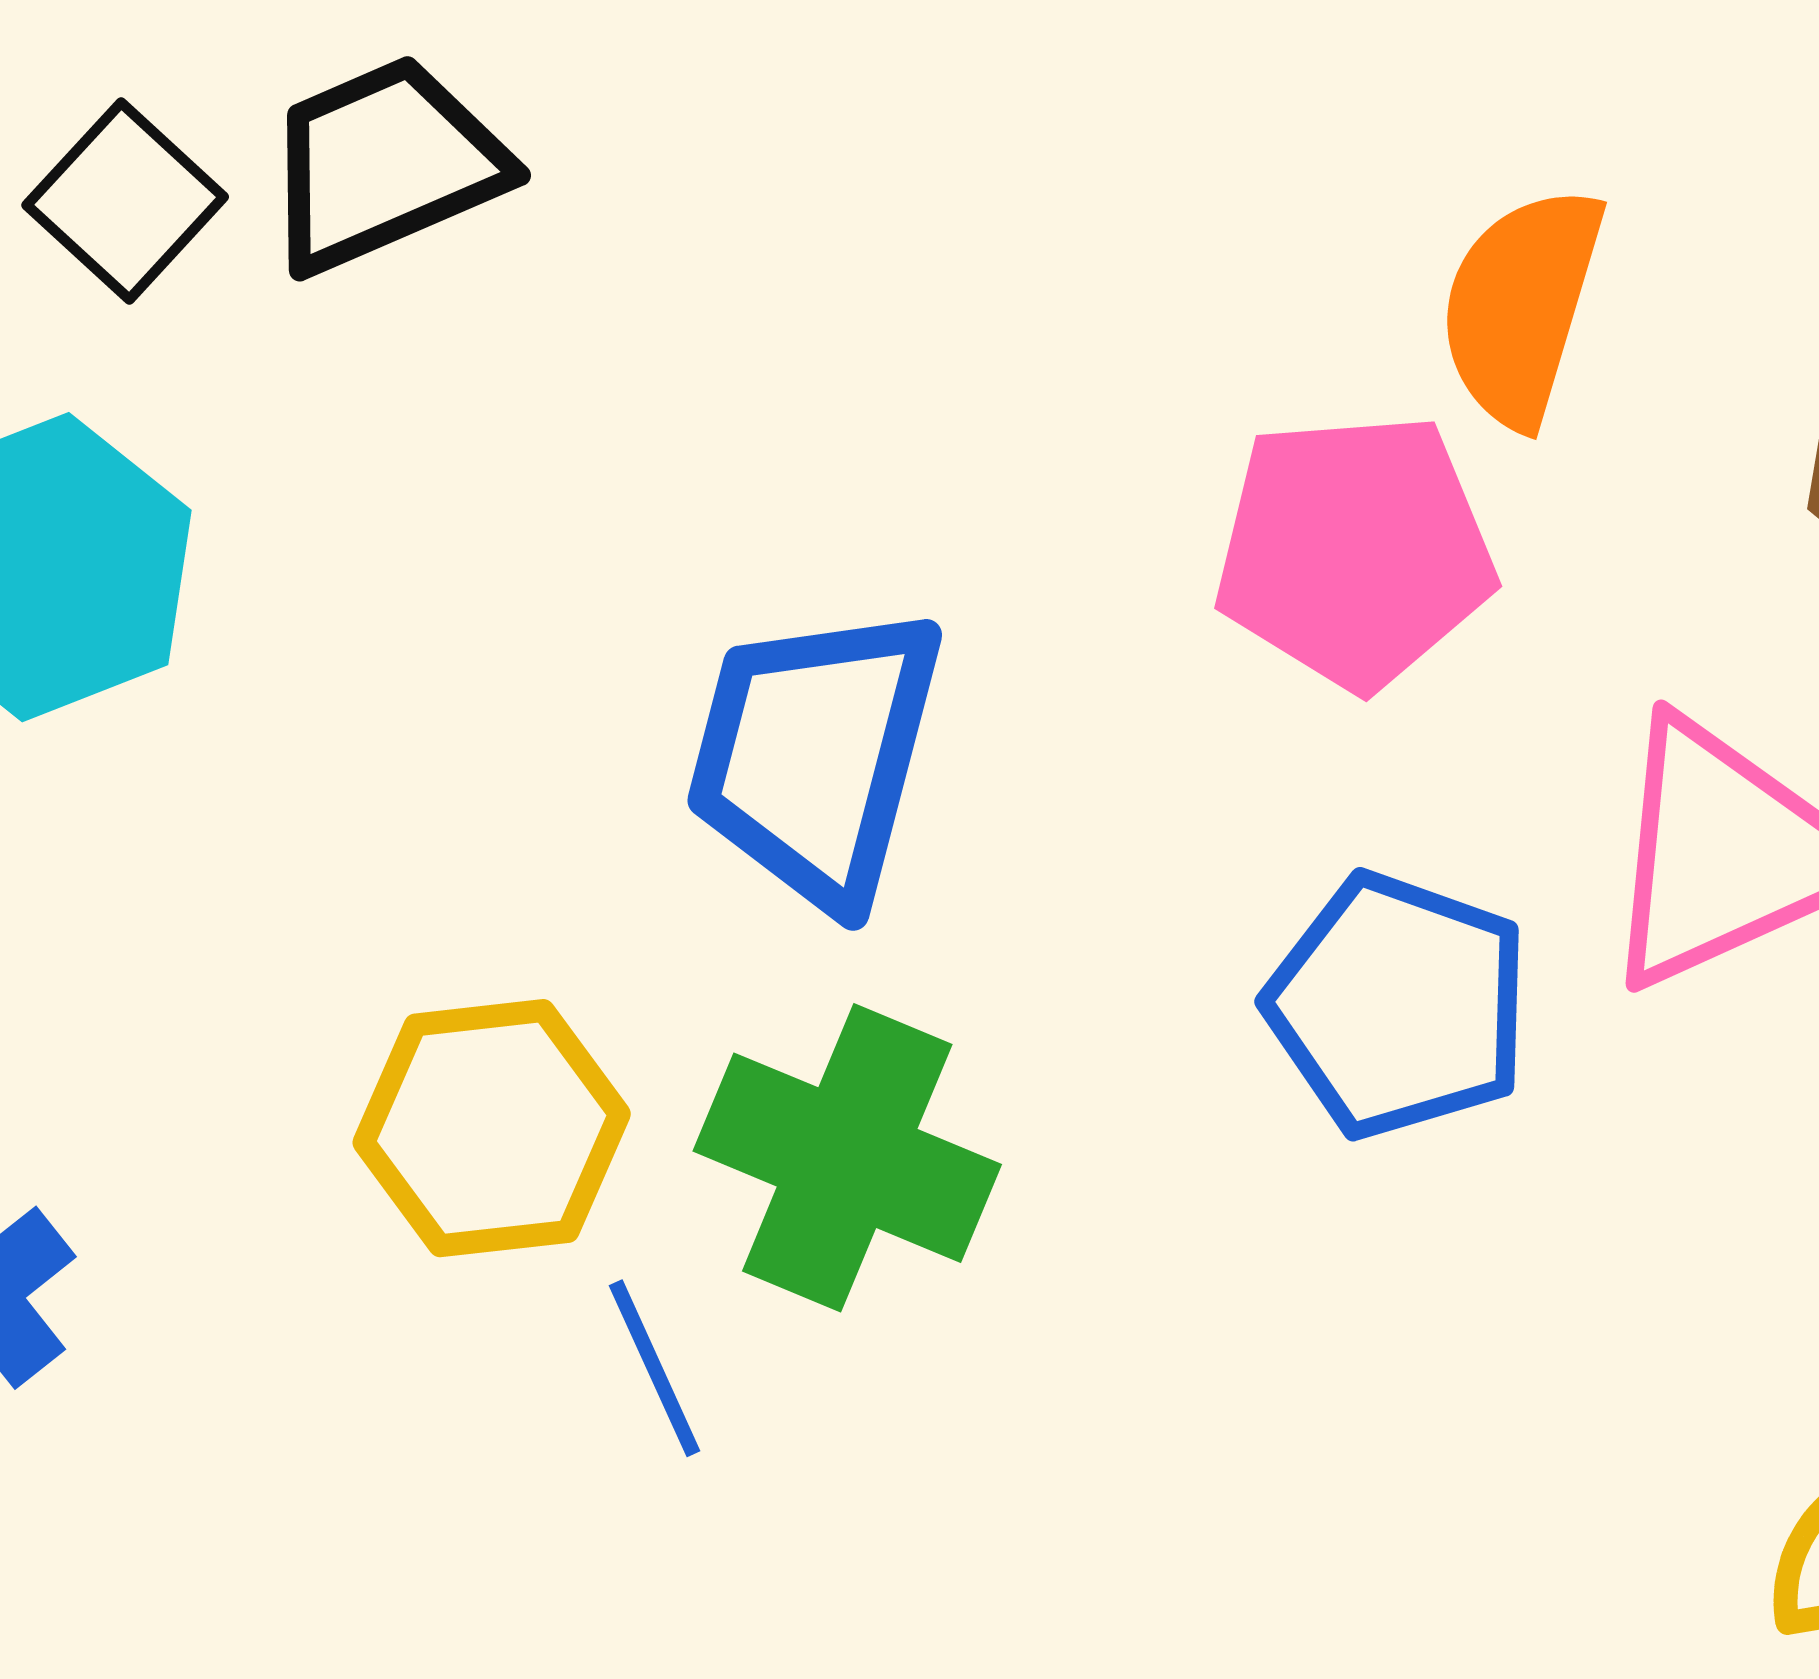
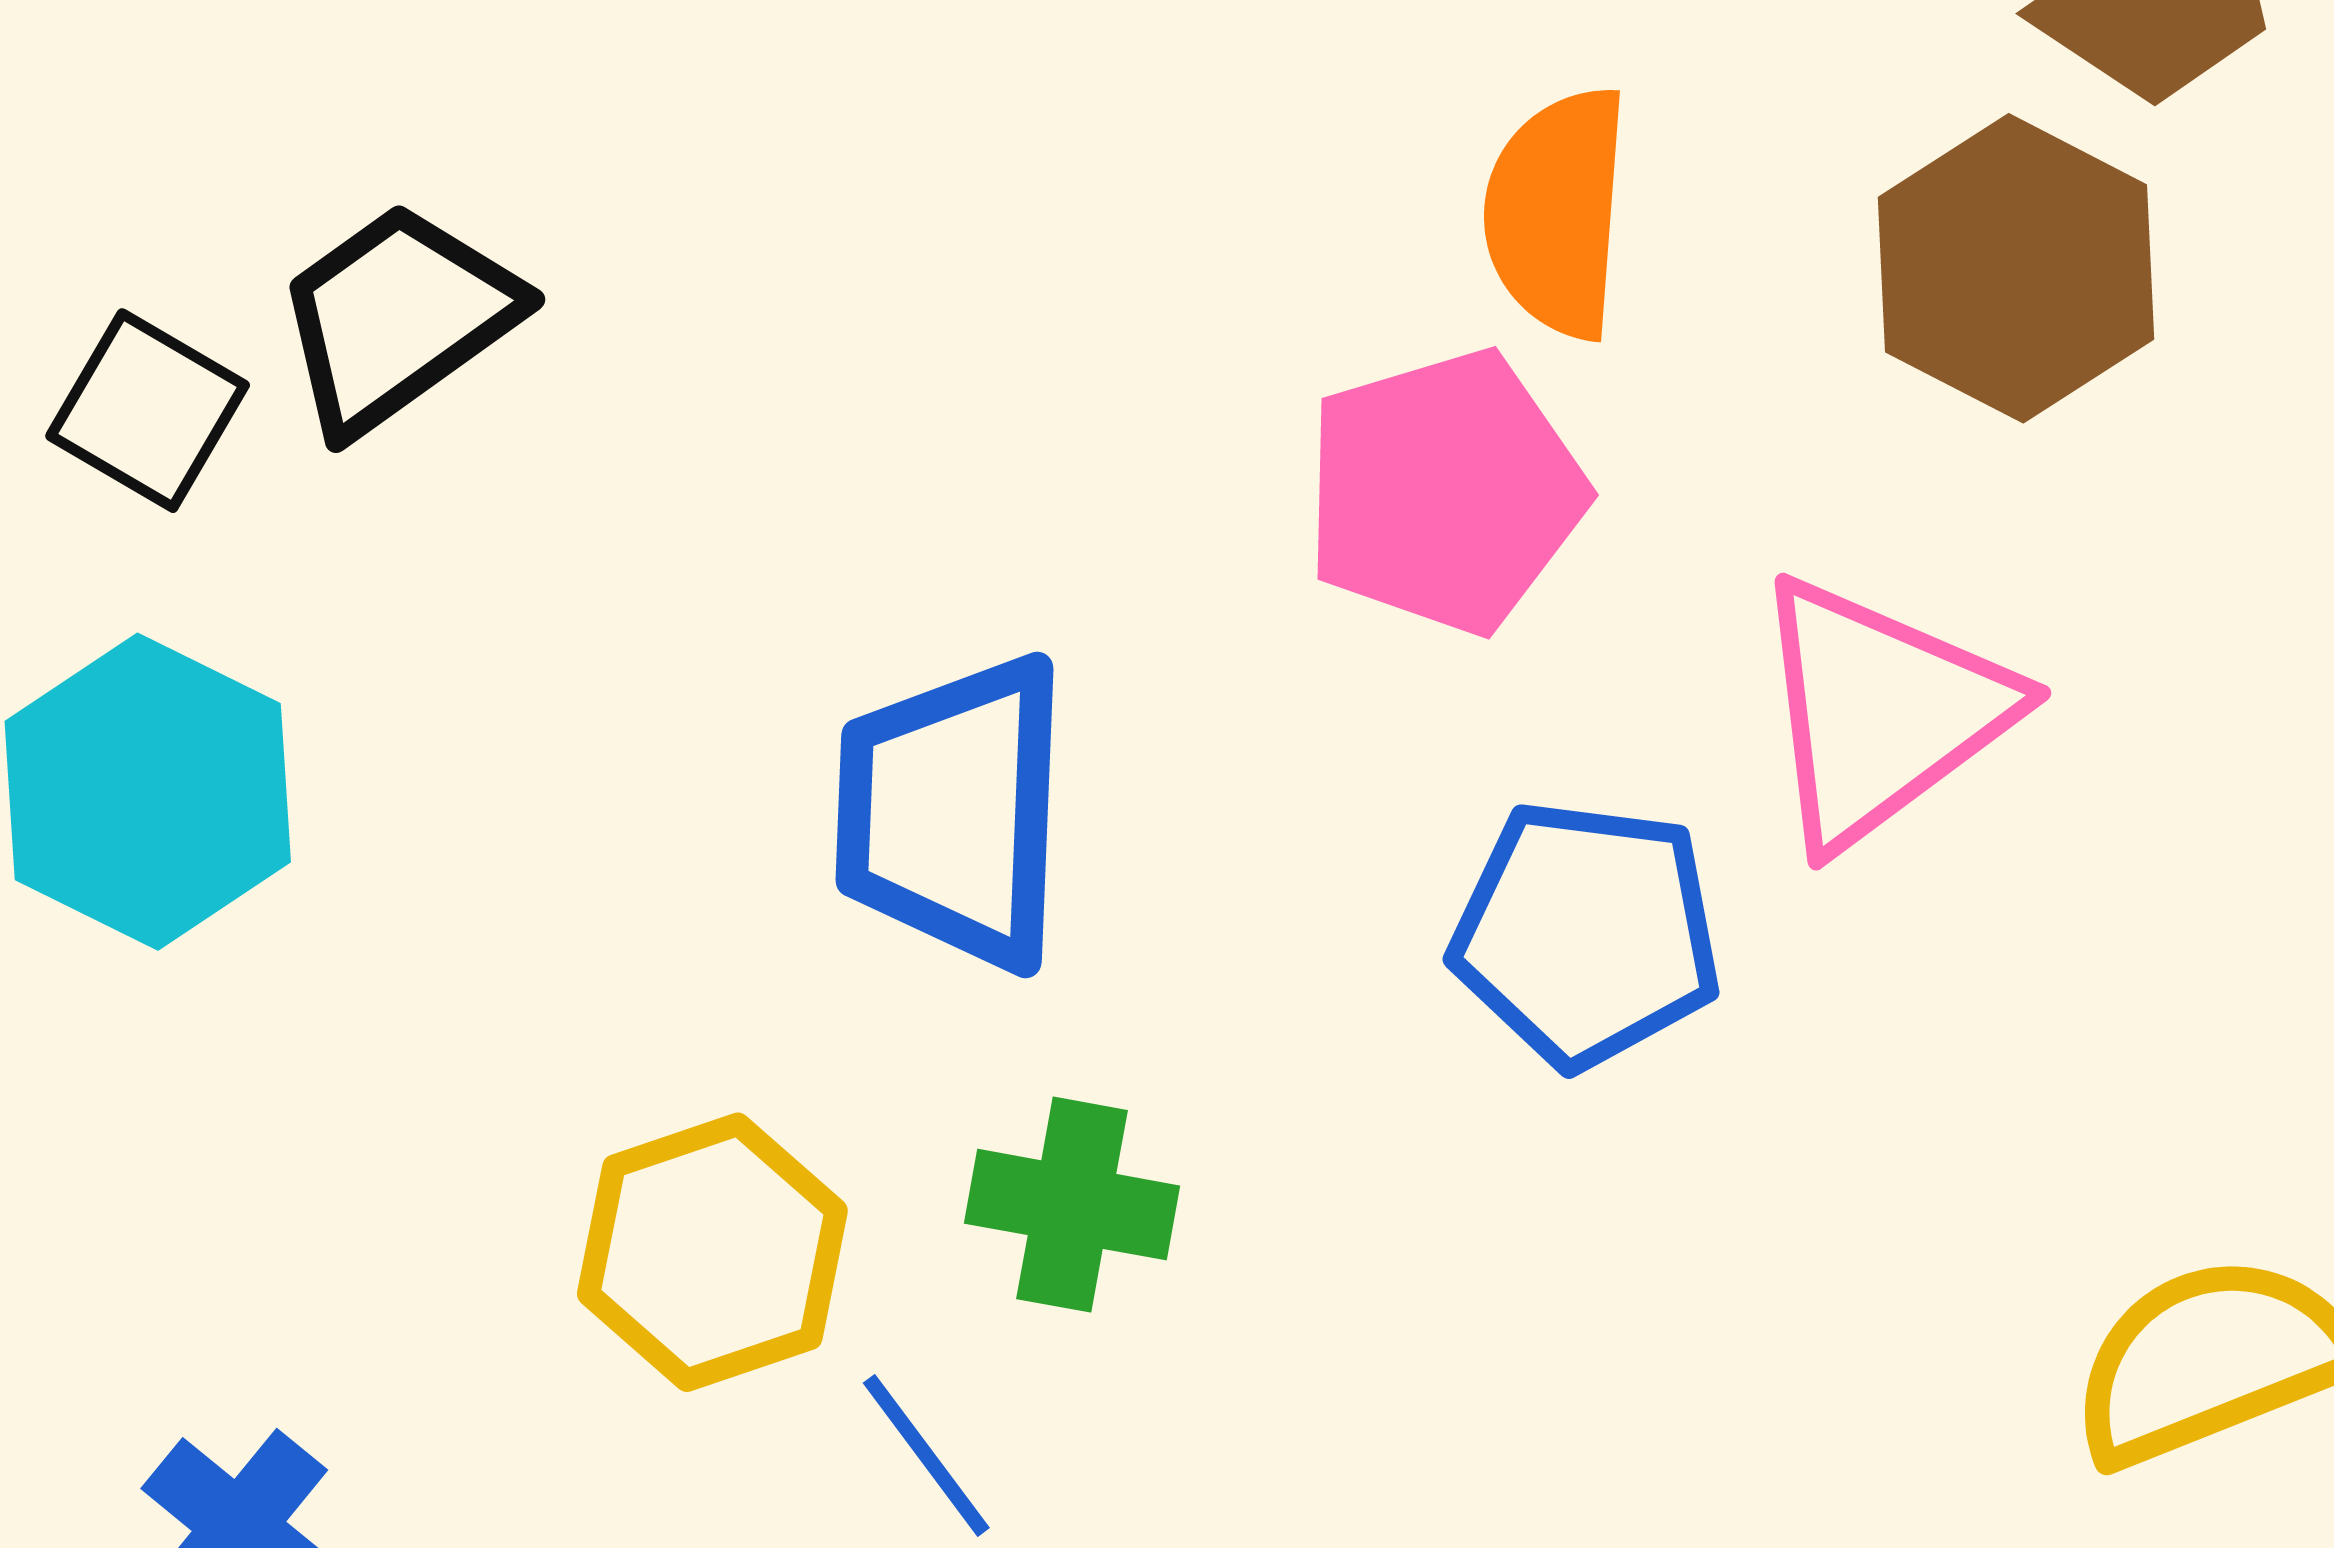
green cross: (847, 1158) -> (1072, 1205), size x0.7

